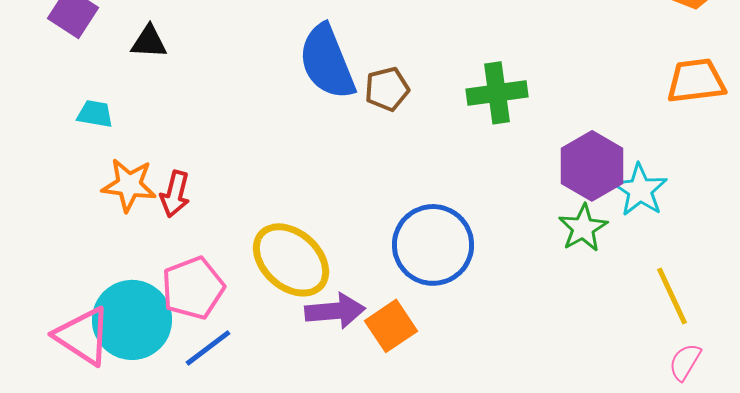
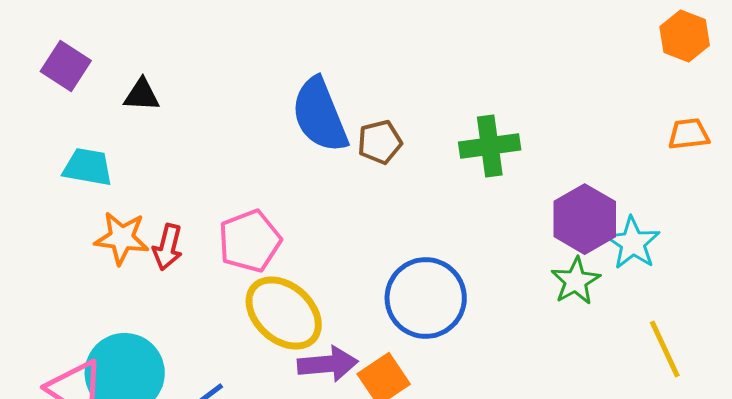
orange trapezoid: (696, 81) -> (689, 134), size x0.7
cyan trapezoid: (95, 114) -> (88, 167), size x1.4
pink pentagon: (193, 288) -> (250, 241), moved

